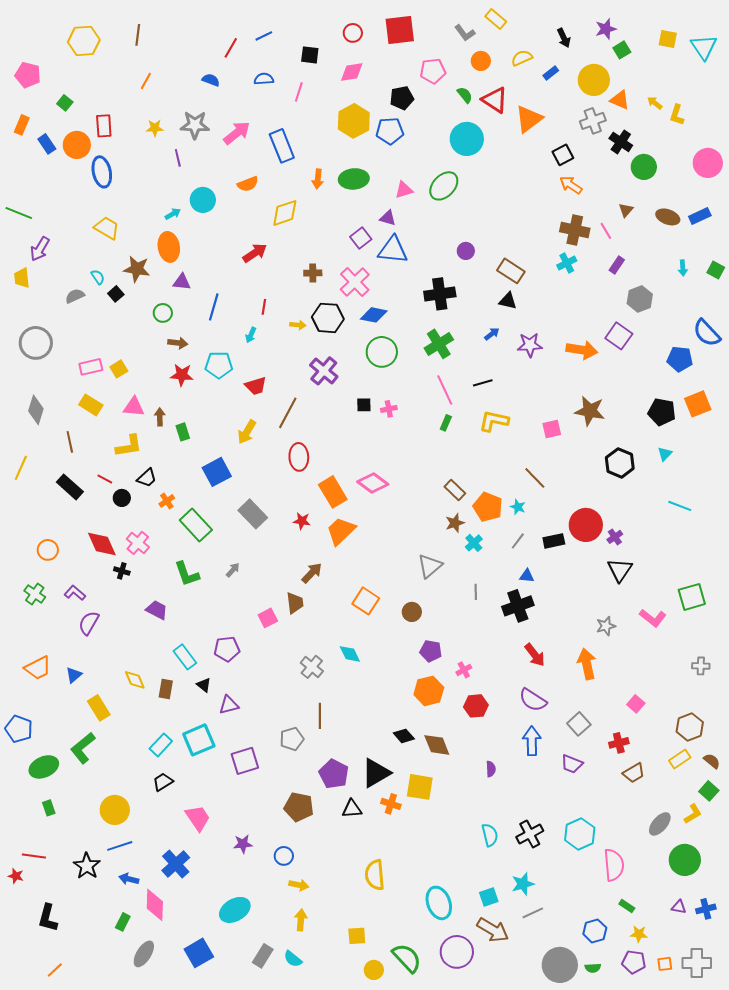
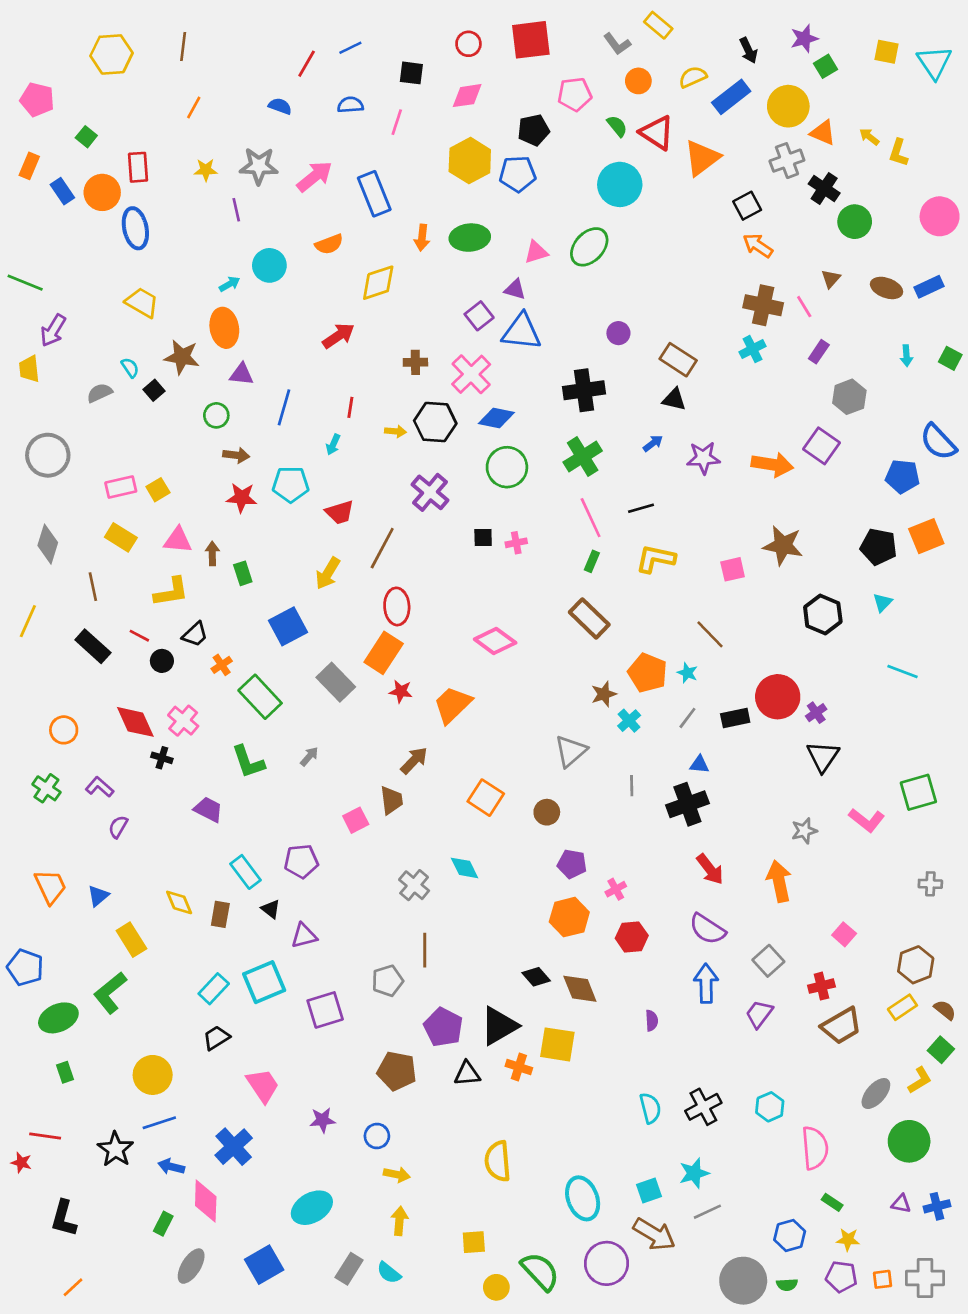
blue rectangle: (551, 73) -> (731, 97), size x1.8
brown rectangle: (455, 490) -> (589, 618), moved, size x1.4
orange rectangle: (333, 492) -> (384, 653), moved, turned 64
purple semicircle: (89, 623) -> (118, 827), size x0.7
orange trapezoid: (38, 668) -> (50, 887), turned -88
purple trapezoid: (572, 764) -> (759, 1014), turned 105
brown trapezoid: (634, 773) -> (841, 1026), size x1.4
cyan hexagon: (580, 834) -> (770, 1107), size x0.7

